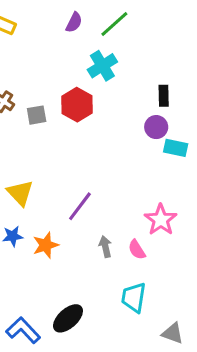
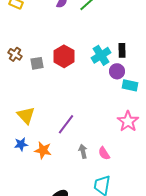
cyan cross: (102, 66) -> (101, 55), moved
pink star: (161, 220) -> (128, 121), moved
orange star: (46, 245) -> (43, 150), turned 30

